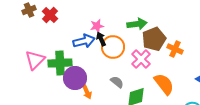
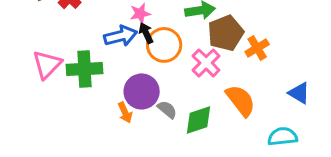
orange cross: (175, 49) -> (257, 48), turned 35
purple circle: (75, 78) -> (142, 91), moved
gray semicircle: (117, 82) -> (167, 109), moved

